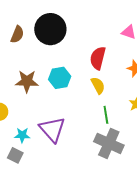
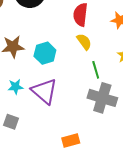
cyan hexagon: (60, 78) -> (45, 53), moved
cyan star: (22, 135) -> (15, 87), moved

